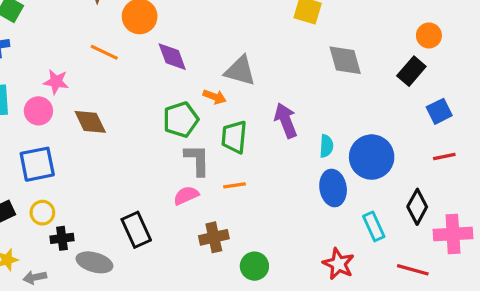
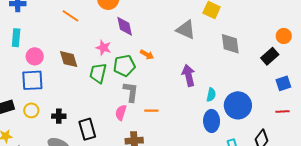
orange line: (104, 52) -> (71, 16), moved
gray triangle: (240, 71) -> (186, 30), moved
pink star: (56, 82) -> (103, 48), moved
pink circle: (38, 111) -> (35, 56), moved
green trapezoid: (234, 137) -> (98, 73), moved
pink semicircle: (186, 195) -> (121, 113), turned -56
black cross: (62, 238) -> (59, 116), moved

